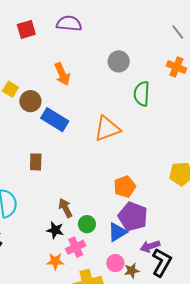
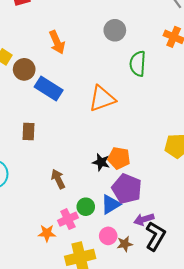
orange pentagon: (125, 187) -> (119, 158), turned 30
green circle: (87, 224) -> (86, 207), moved
black star: (55, 230) -> (101, 162), moved

